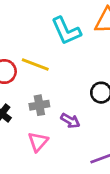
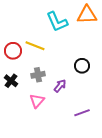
purple arrow: (70, 121) -> (60, 86), turned -80

